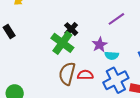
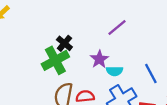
green cross: (62, 43) -> (55, 60), turned 30

